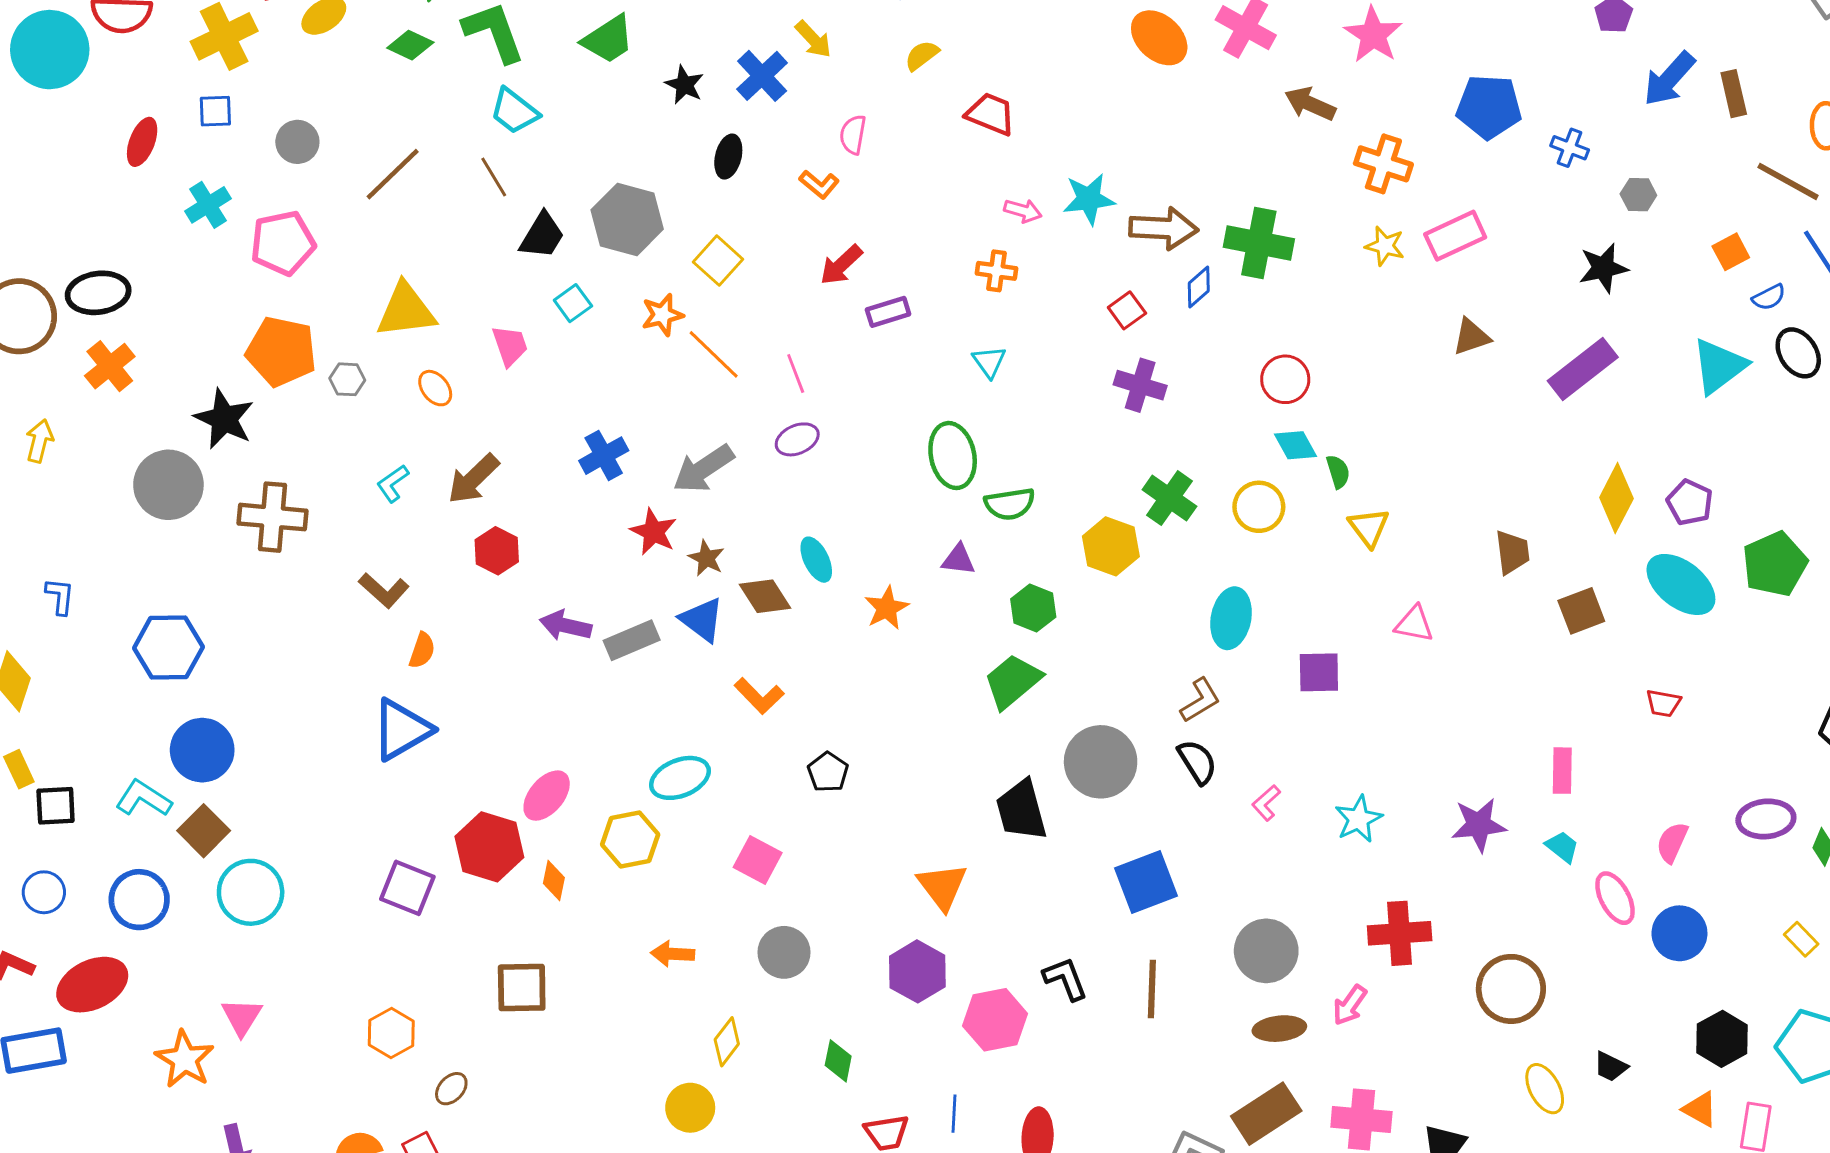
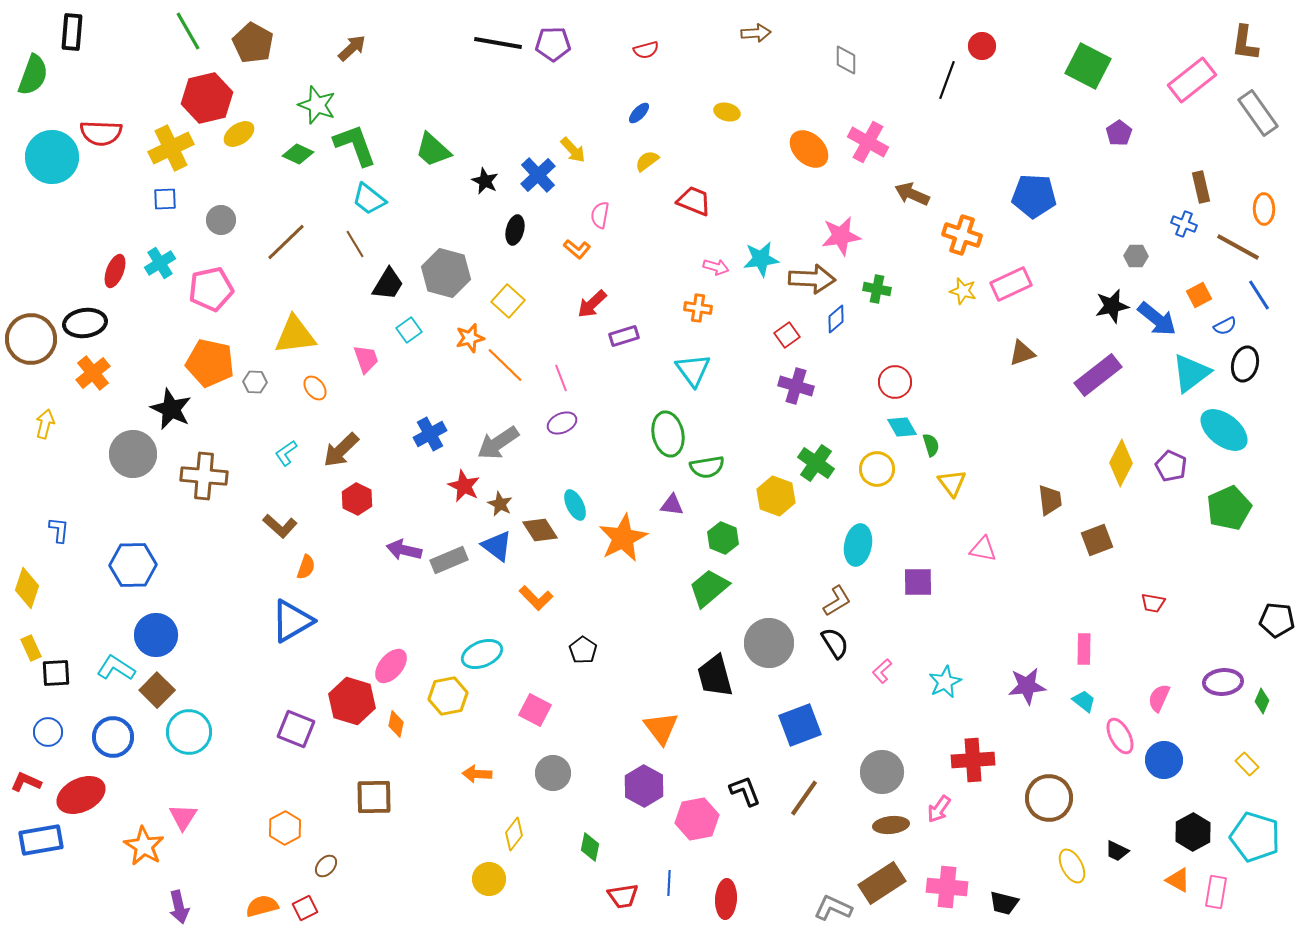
pink star: (1373, 35) -> (841, 236), moved, turned 30
green trapezoid: (608, 39) -> (433, 150), turned 75
blue arrow: (1669, 79) -> (1157, 319), moved, turned -93
red ellipse: (142, 142) -> (115, 271), moved
blue cross: (1570, 148) -> (1184, 224), moved
green cross: (1259, 243) -> (877, 289), size x0.6
black ellipse: (1798, 353) -> (1245, 364), turned 48
cyan triangle: (989, 362) -> (693, 370), size x1.5
cyan ellipse: (1681, 584) -> (1224, 430), moved
orange star: (887, 608) -> (623, 538), size x1.6
brown line: (1152, 989) -> (804, 798), turned 33

